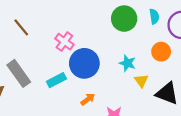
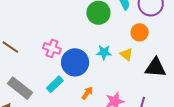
cyan star: (127, 63) -> (104, 52), moved
yellow triangle: (141, 81) -> (126, 54), moved

